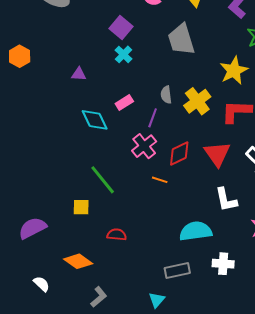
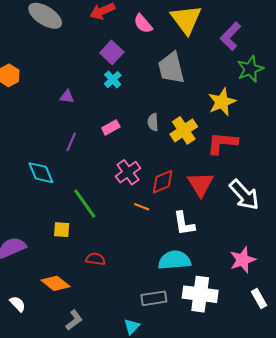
purple line: (153, 118) -> (71, 142), moved
cyan diamond: (95, 120) -> (41, 173), moved
white L-shape: (226, 200) -> (184, 223), moved
white cross: (223, 264) -> (200, 294), size x1.6

